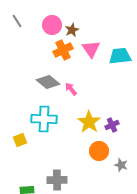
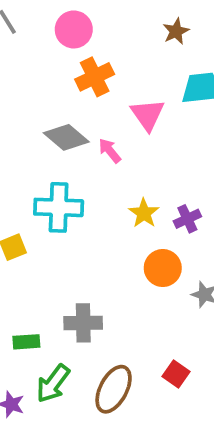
brown star: (72, 30) -> (176, 31), moved
pink triangle: (91, 49) -> (148, 115), moved
yellow star: (89, 122) -> (144, 213), size x0.7

